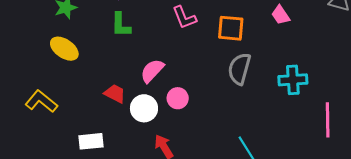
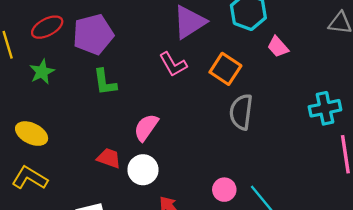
orange square: (231, 28) -> (225, 69), turned 36
yellow ellipse: (64, 49) -> (32, 134), moved
cyan cross: (293, 80) -> (325, 108), moved
pink circle: (178, 98) -> (224, 190), moved

